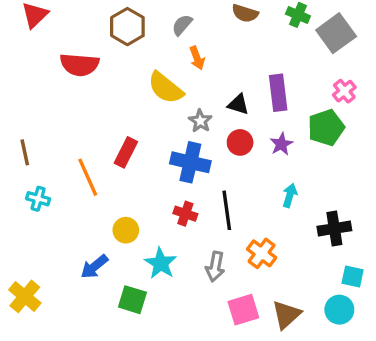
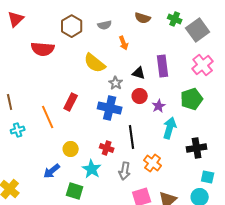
gray semicircle: (182, 25) -> (105, 25), turned -144
orange arrow: (197, 58) -> (124, 43), moved
pink cross: (344, 91) -> (203, 65), size x1.5
green pentagon: (326, 128) -> (192, 99), moved
purple star: (281, 144) -> (159, 106), moved
cyan arrow: (290, 195) -> (170, 128), size x1.5
cyan cross: (38, 199) -> (18, 130), turned -32
red cross: (185, 214) -> (107, 148), moved

